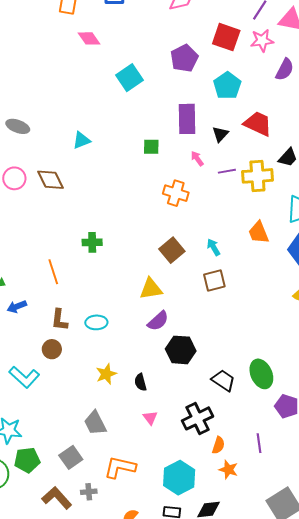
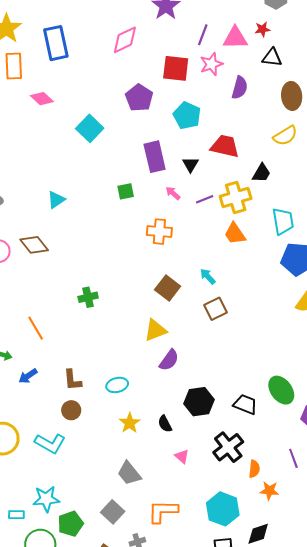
orange trapezoid: (259, 233) -> (235, 234), moved
orange line: (53, 272) -> (36, 328), moved
cyan ellipse: (96, 322) -> (117, 385), moved
black hexagon: (181, 350) -> (199, 402), moved

